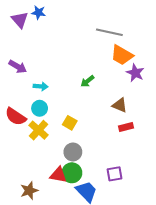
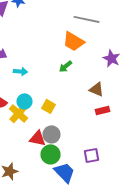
orange trapezoid: (122, 55) -> (74, 41), moved
cyan circle: (40, 108) -> (24, 101), moved
red triangle: (58, 175) -> (38, 138), moved

